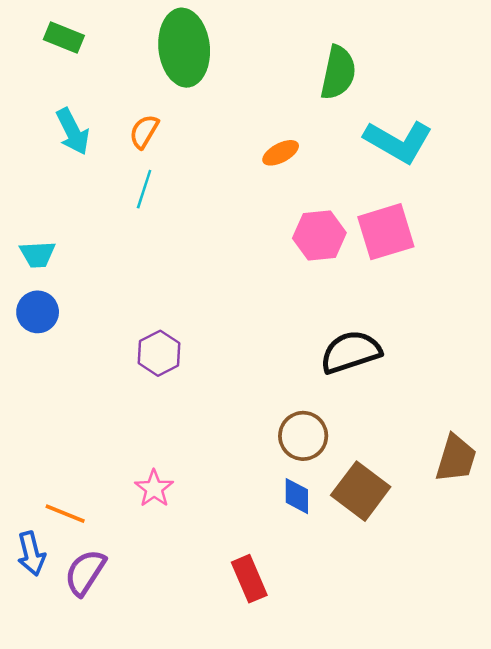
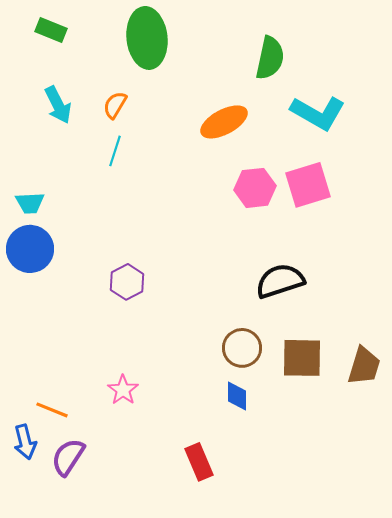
orange ellipse: (281, 153) -> (224, 122), size x1.6
blue circle: (38, 312) -> (30, 249), size x1.4
brown square: (361, 491) -> (302, 358), moved, turned -36

